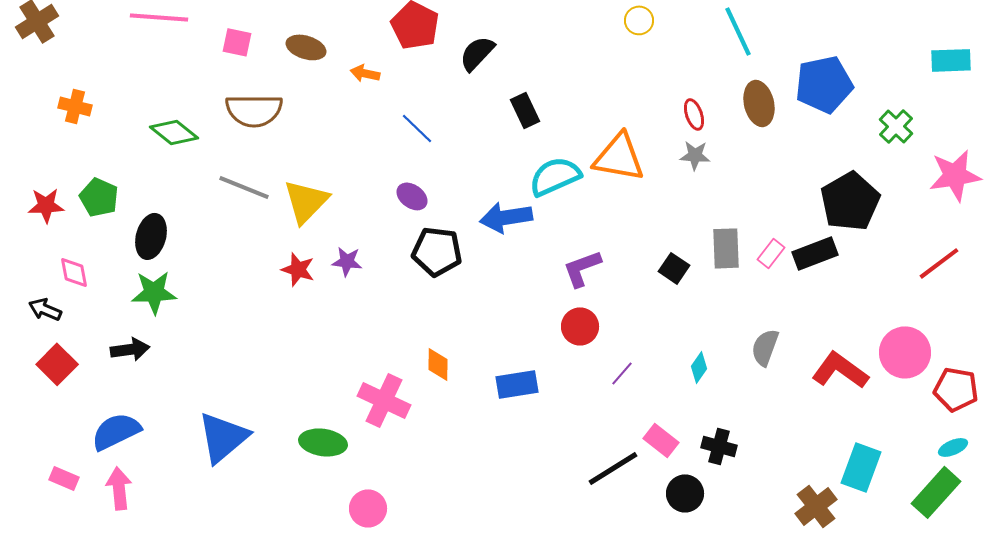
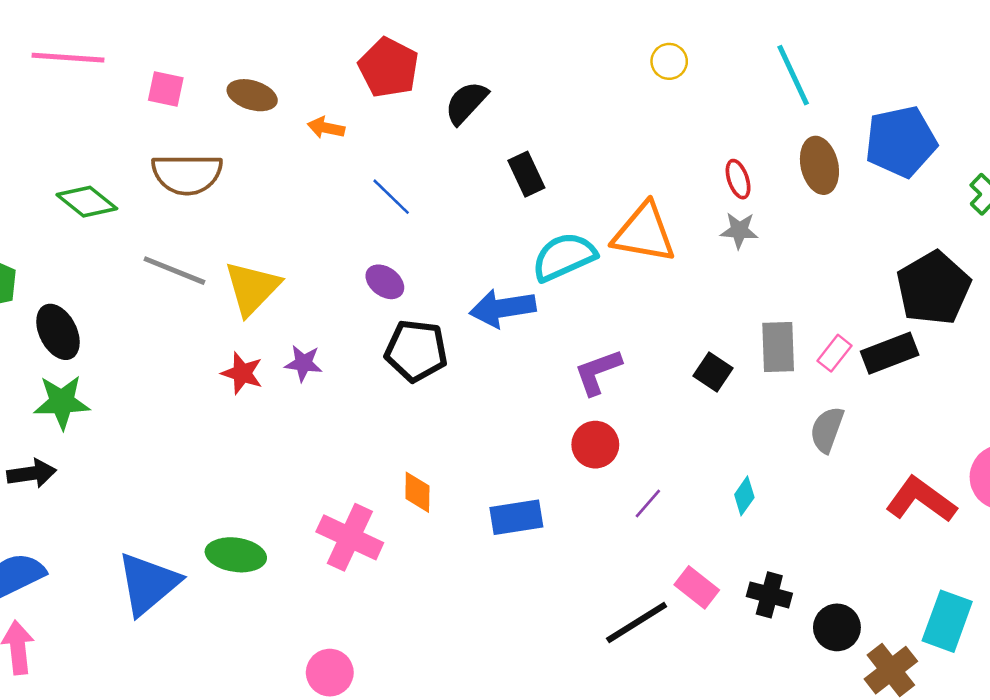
black ellipse: (151, 236) -> (58, 332), turned -42
gray semicircle: (765, 347) -> (827, 430), moved
green ellipse: (323, 442) -> (236, 555), moved
black circle: (685, 493) -> (837, 627), moved

